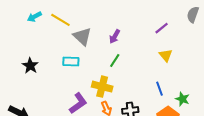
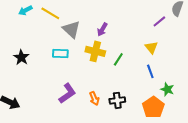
purple line: (162, 28) -> (159, 21), moved
green line: (115, 60) -> (118, 59), moved
yellow cross: (102, 87) -> (95, 51), moved
blue line: (159, 89) -> (150, 71), moved

